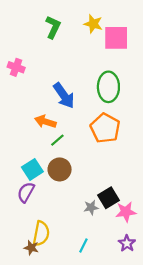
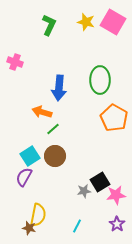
pink square: (116, 38) -> (113, 22), moved, turned 30
blue arrow: (64, 96) -> (59, 88), turned 40
orange pentagon: (105, 128) -> (114, 118), moved

